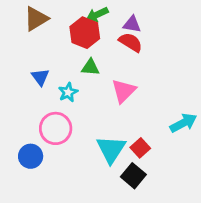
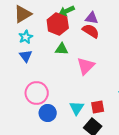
cyan star: (68, 92) -> (26, 37), moved
red square: (140, 148) -> (98, 107), turned 32
cyan triangle: (111, 149) -> (77, 108), size x0.7
blue circle: (31, 156) -> (48, 113), moved

